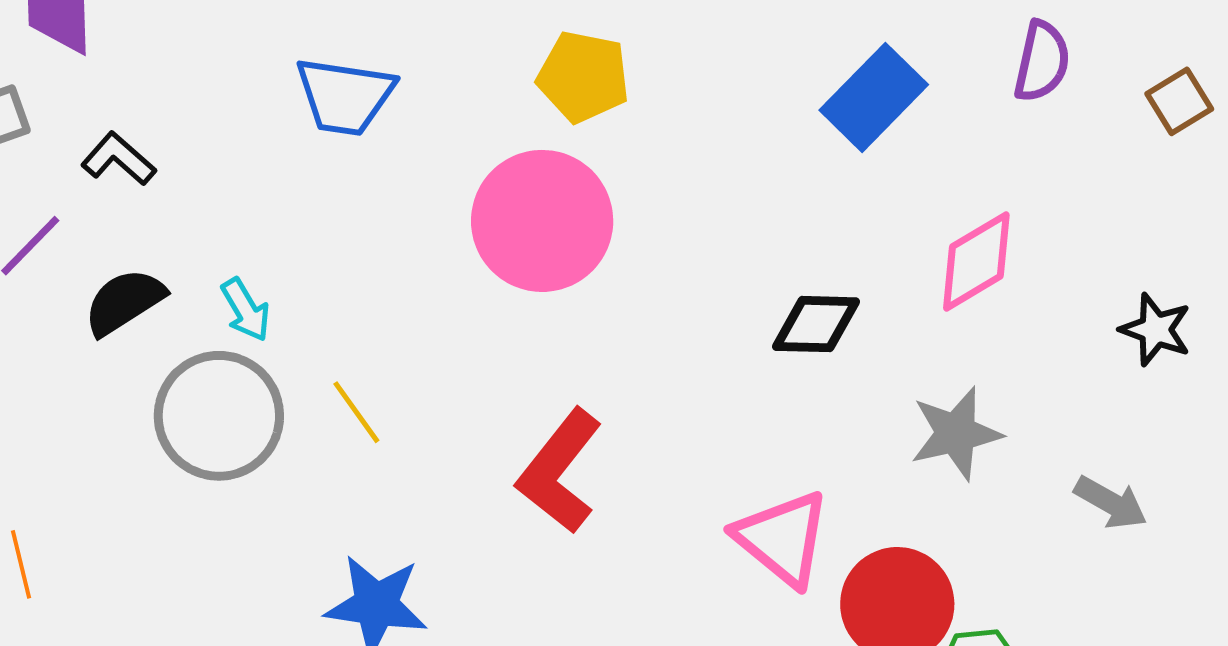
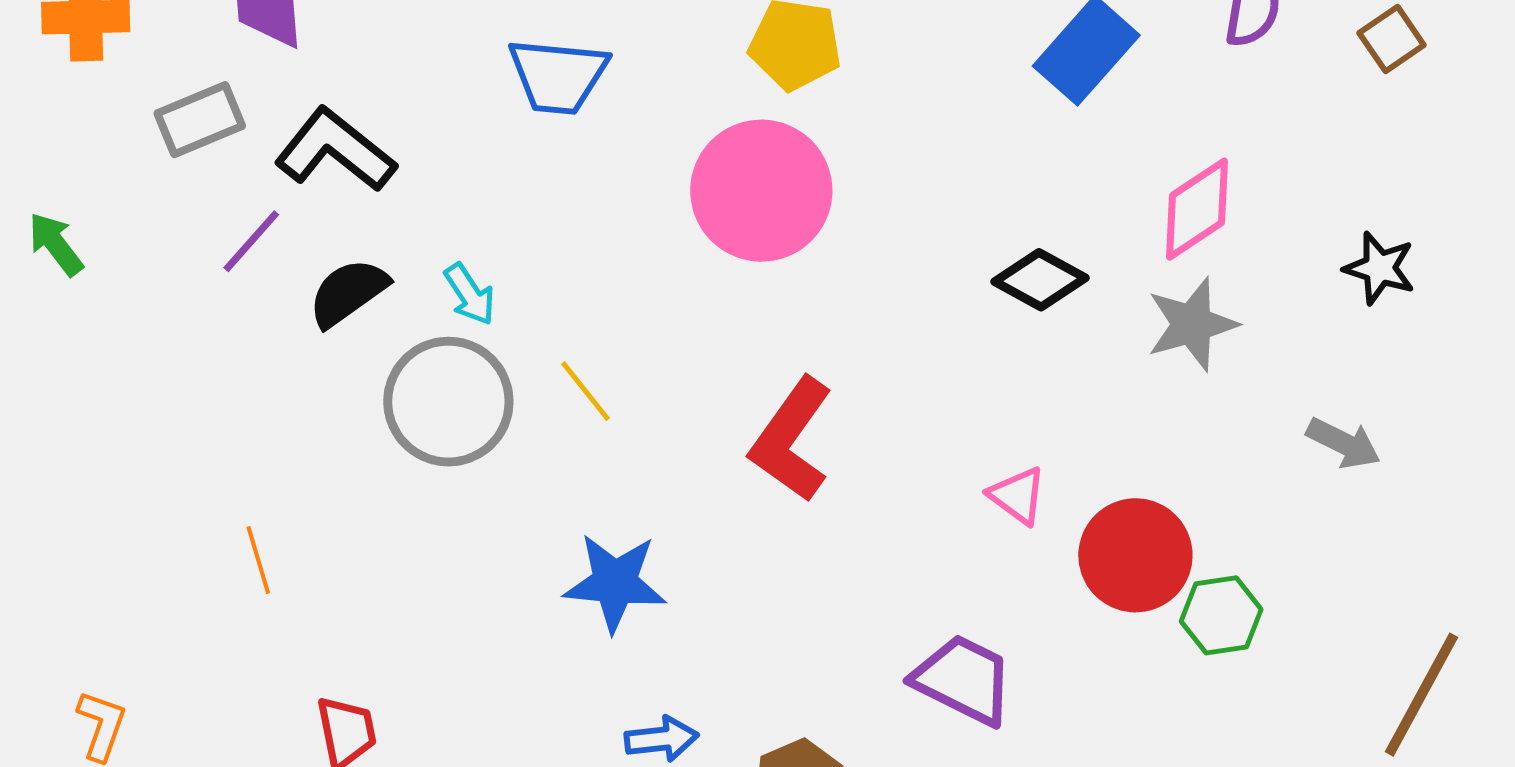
black L-shape: (119, 159) -> (335, 150), size x1.6
black diamond: (816, 324) -> (1040, 280), turned 30
gray star: (956, 433) -> (1192, 324), moved
pink triangle: (782, 538) -> (1017, 496), size x0.6

